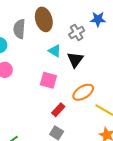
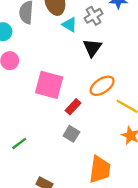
cyan triangle: (55, 51) -> (69, 25), moved
pink square: (48, 80) -> (49, 85), moved, size x1.4

